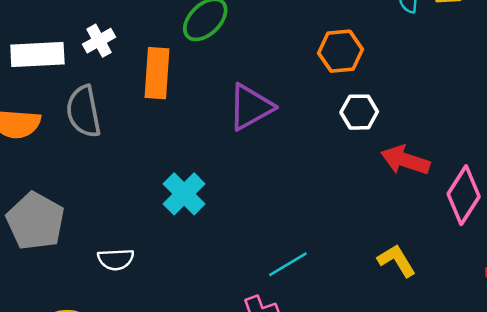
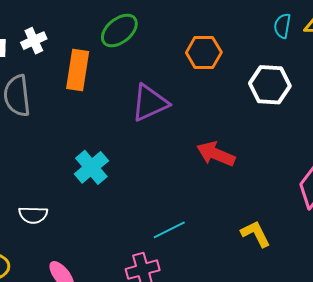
orange hexagon: (340, 51) -> (204, 53), moved
white hexagon: (359, 112) -> (270, 85), moved, size x1.4
red arrow: (405, 160) -> (216, 154), moved

